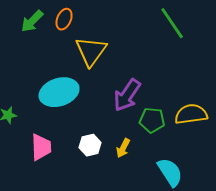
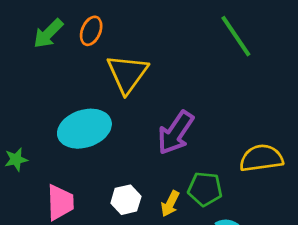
green pentagon: (152, 120) -> (205, 189), moved

